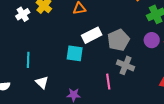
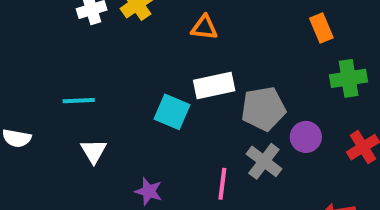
purple circle: (152, 40) -> (306, 137), moved
cyan line: (28, 60) -> (79, 101), turned 70

